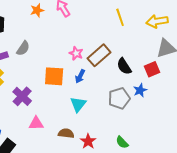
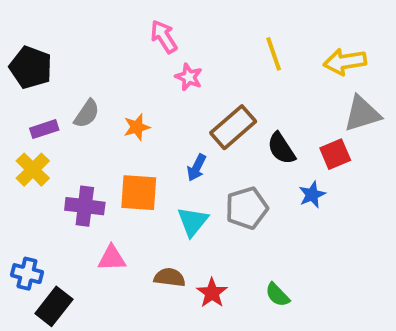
orange star: (37, 10) -> (137, 127), moved
pink star: (76, 53) -> (189, 77), moved
orange square: (54, 76) -> (139, 193), moved
purple cross: (22, 96) -> (85, 206), turned -36
gray pentagon: (119, 98) -> (247, 208), moved

